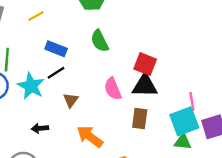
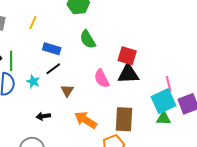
yellow line: (36, 16) -> (33, 23), turned -32
cyan star: (31, 86) -> (33, 81), size x0.6
brown rectangle: (140, 119) -> (124, 119), moved, size x1.4

